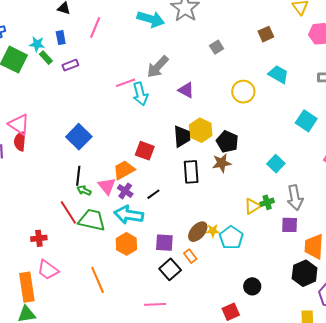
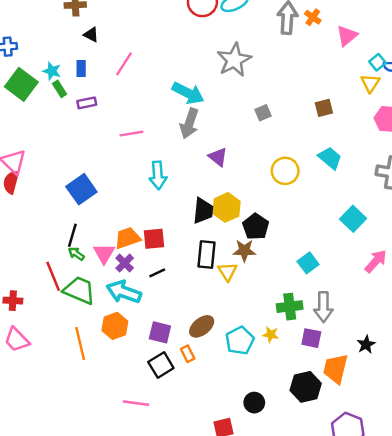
cyan arrow: (151, 19) -> (188, 93), moved
gray arrow: (158, 67) -> (189, 123), turned -35
pink line: (126, 83) -> (131, 134), moved
cyan arrow: (140, 94) -> (158, 175), moved
red square: (145, 151) -> (154, 239), moved, turned -36
green cross: (267, 202) -> (290, 307), size x1.5
yellow triangle: (252, 206) -> (227, 271), moved, turned -42
yellow star: (213, 231) -> (271, 335), moved
black hexagon: (305, 273) -> (306, 387), moved
orange line: (98, 280) -> (80, 343), moved

